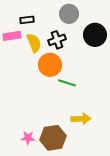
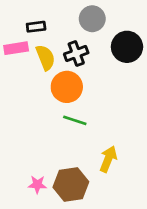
green line: (67, 83) -> (75, 120), moved
yellow arrow: (81, 119) -> (108, 159), turned -66

